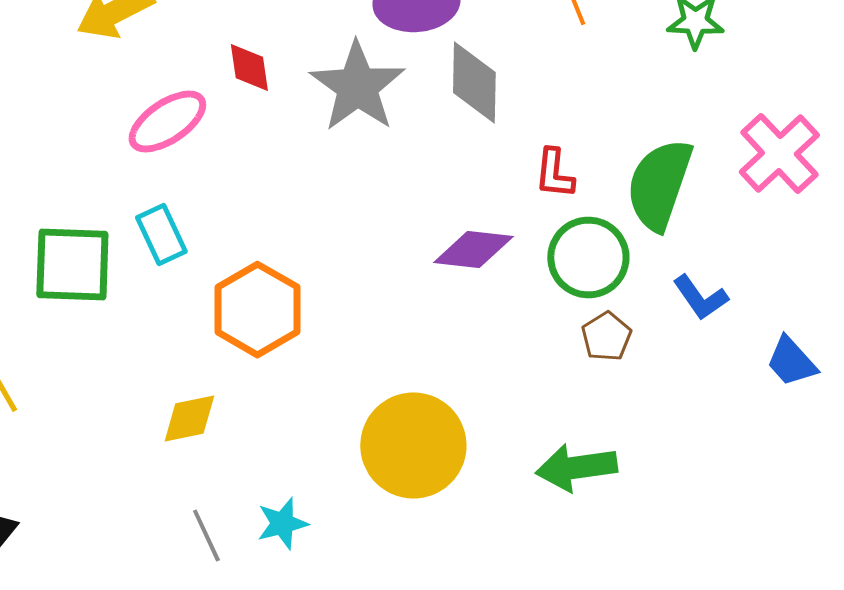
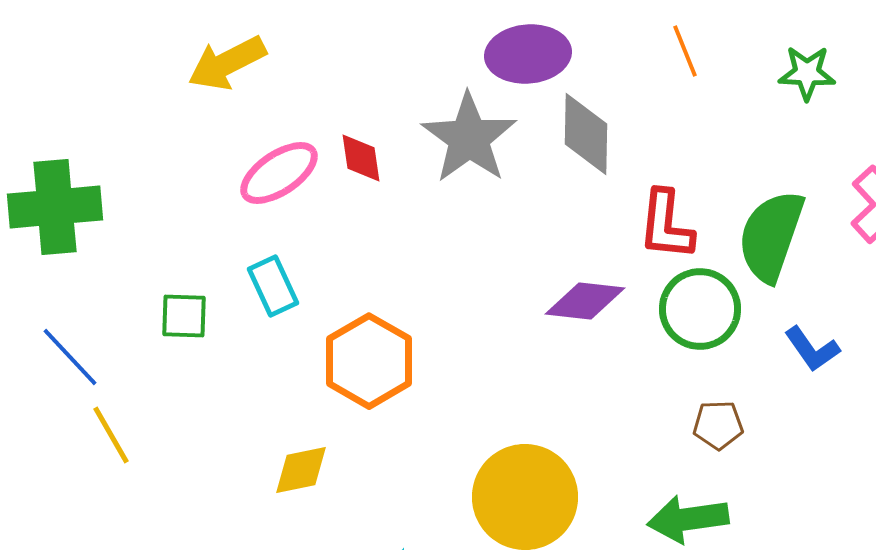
red diamond: (249, 68) -> (361, 158), moved
red L-shape: (554, 174) -> (666, 225), size x1.4
green square: (72, 264) -> (184, 316), size x0.6
brown pentagon: (606, 336) -> (718, 425), moved, turned 30

